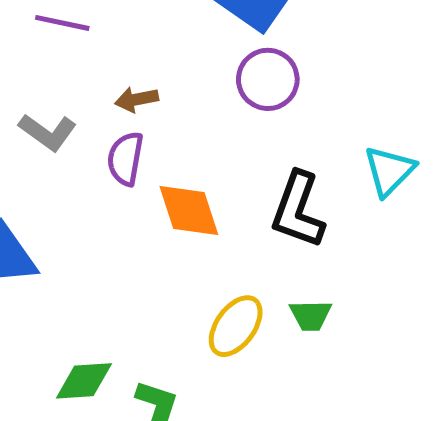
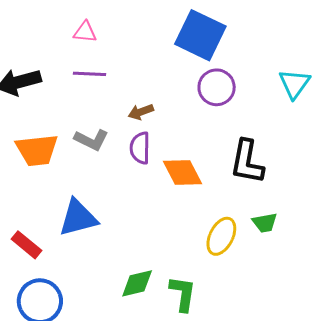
cyan triangle: (389, 171) -> (294, 84), moved

